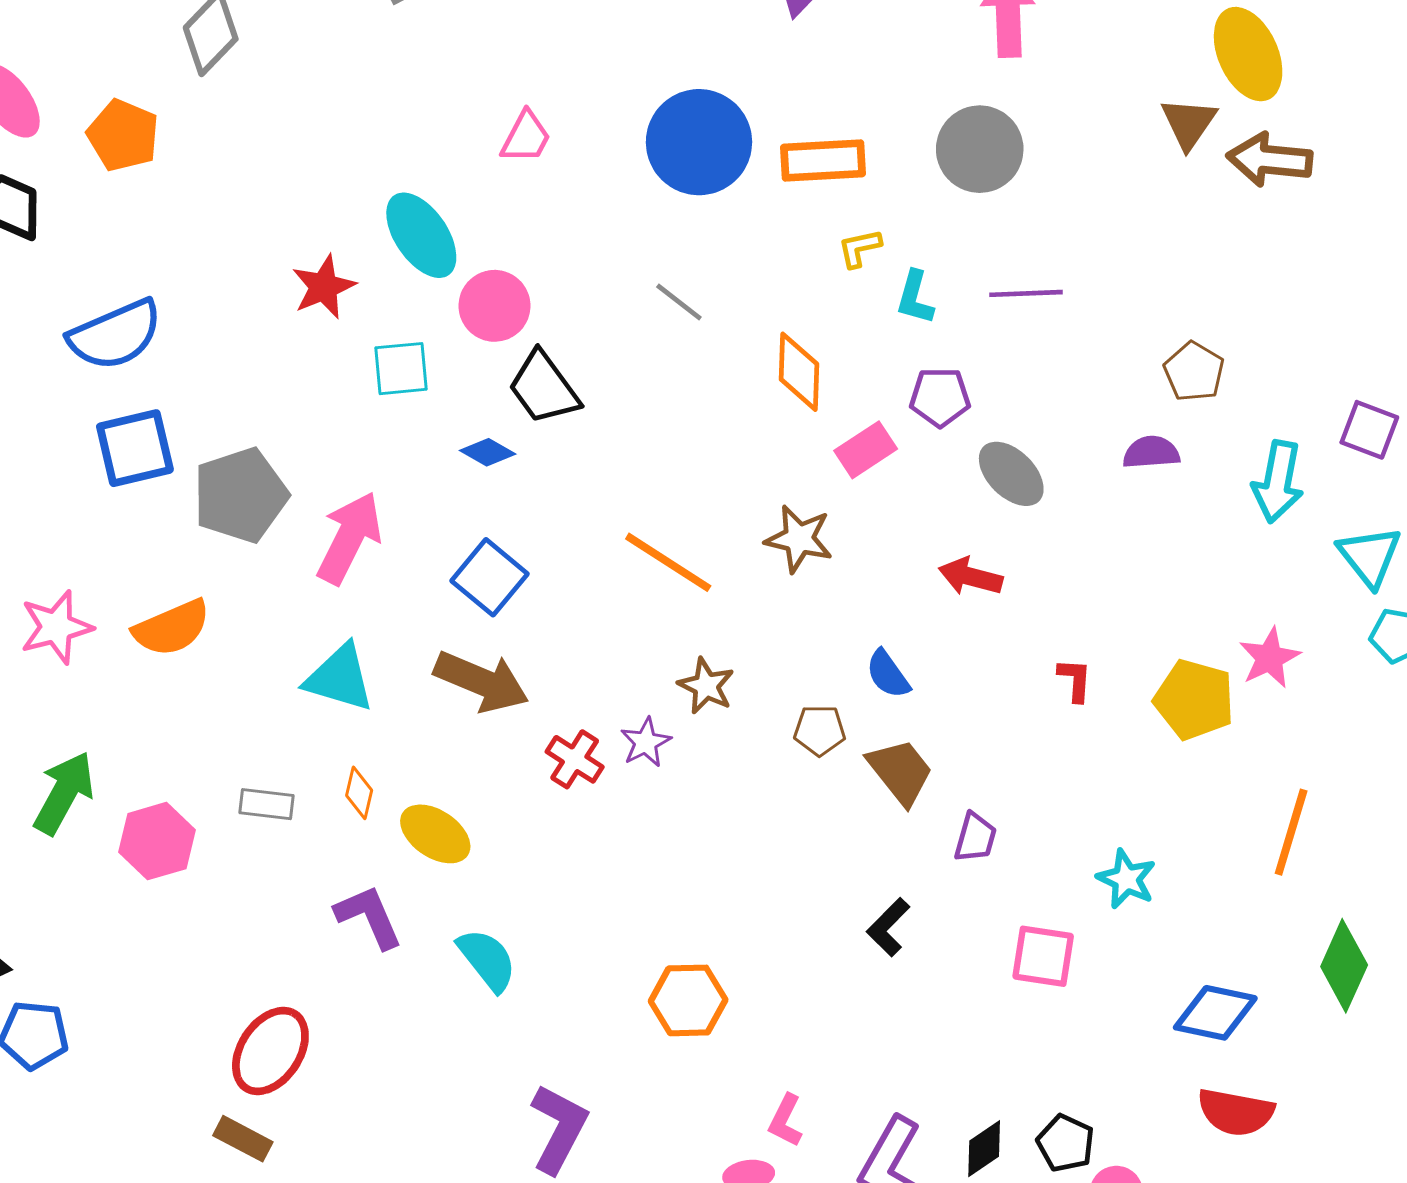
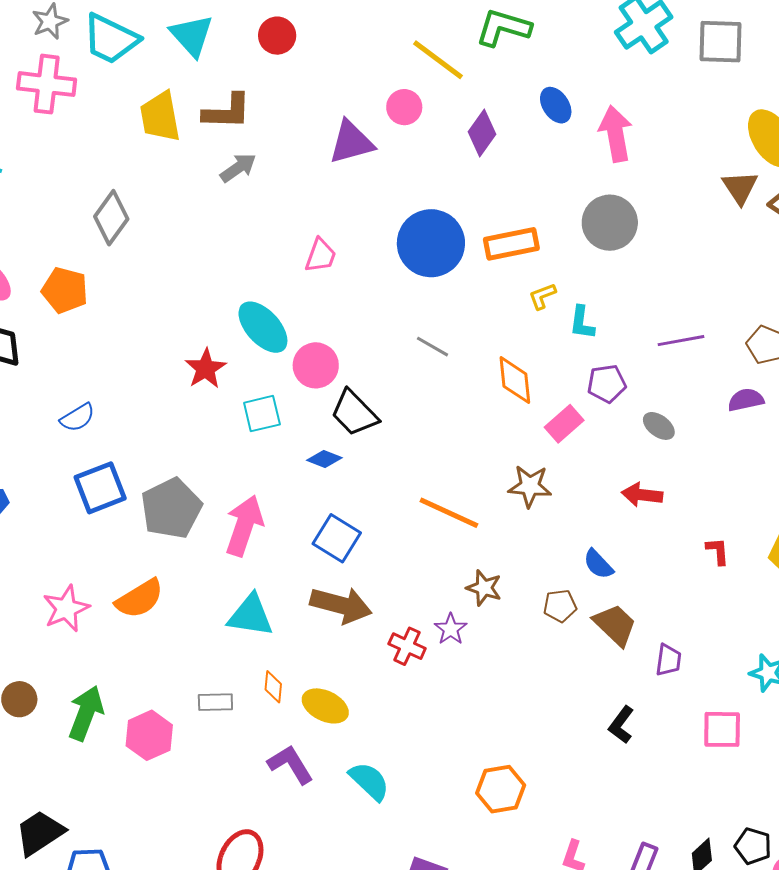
purple line: (1026, 293) -> (681, 341), moved
blue semicircle: (115, 335) -> (78, 418), size x0.6
gray ellipse: (1011, 474) -> (659, 426), size x0.7

